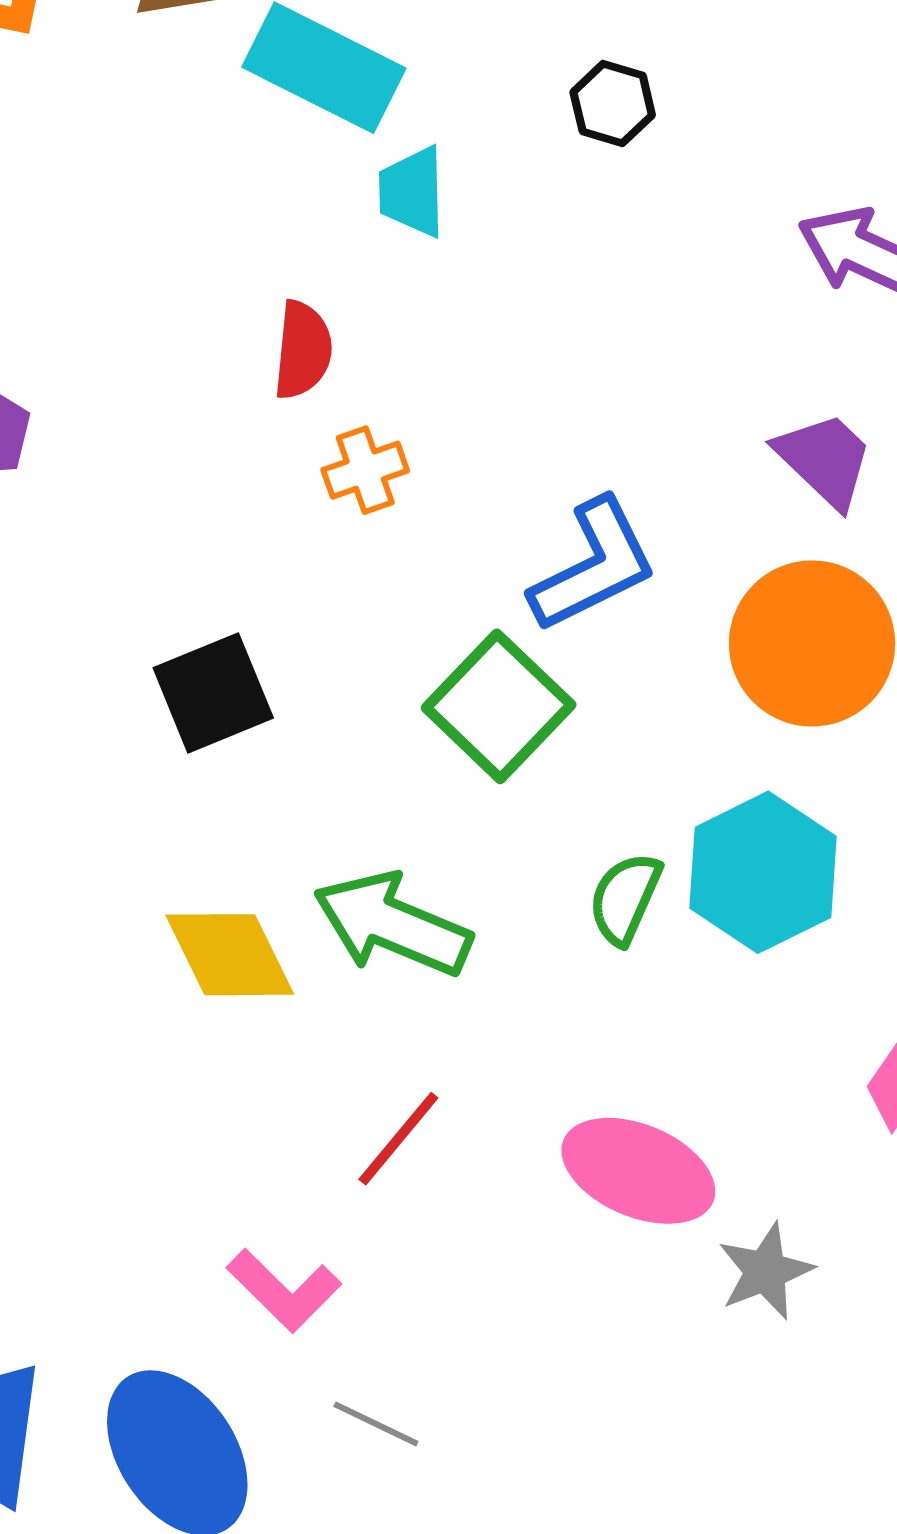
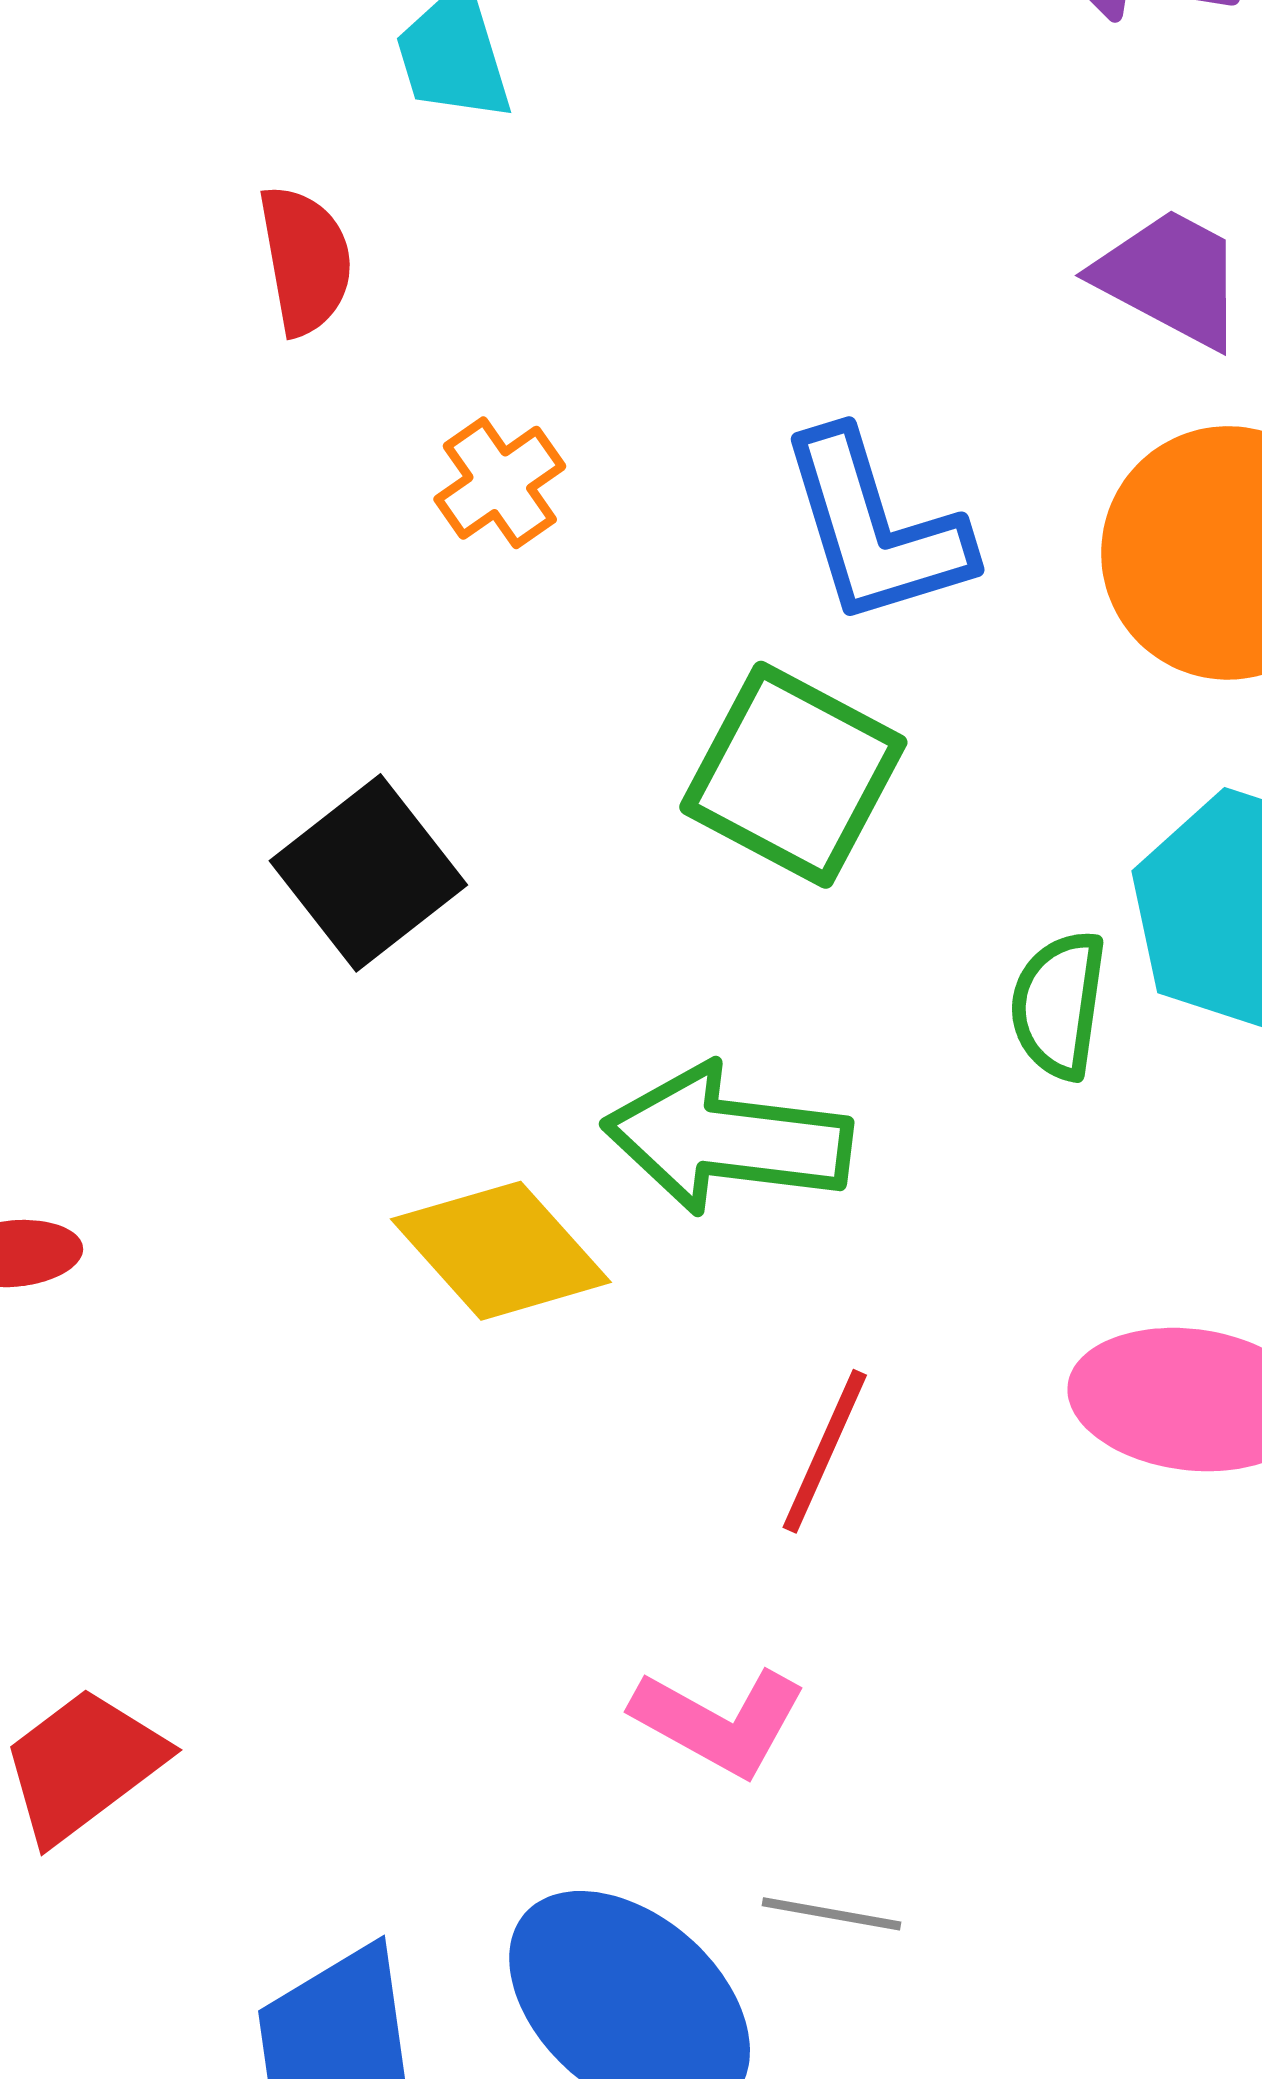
red semicircle: (303, 350) -> (305, 260), moved
blue L-shape: (594, 565) -> (875, 528), turned 115
gray line: (376, 1424) -> (832, 1914), moved

